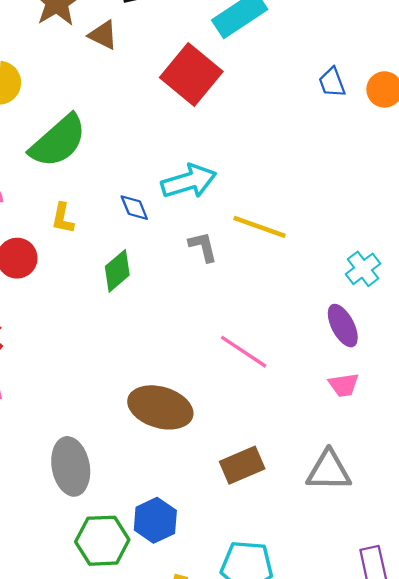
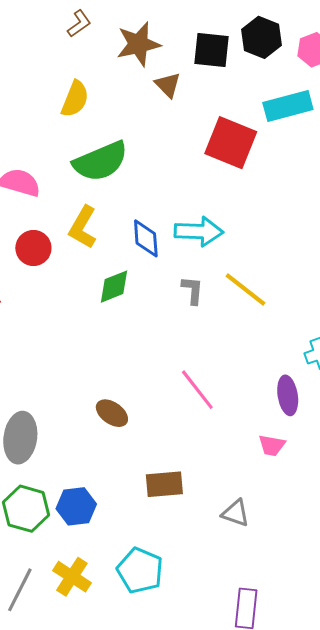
red square: (191, 75) -> (231, 143), turned -36
blue diamond: (134, 208) -> (146, 238), size x1.4
yellow L-shape: (63, 218) -> (83, 227), size x1.5
brown ellipse: (160, 407) -> (112, 413), size x0.6
gray triangle: (329, 471) -> (235, 513), size x0.7

